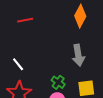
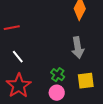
red line: (25, 20) -> (12, 28), moved

